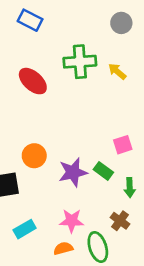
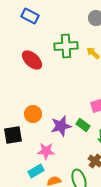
pink star: (72, 221) -> (46, 151), moved
cyan rectangle: (25, 229) -> (36, 171), moved

